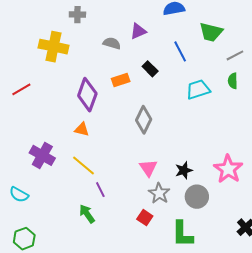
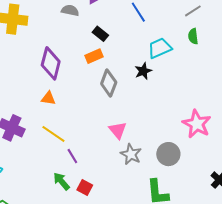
black rectangle: (150, 69) -> (100, 34), moved
orange rectangle: (121, 80) -> (94, 56), moved
black star: (184, 170) -> (143, 71), moved
red square: (145, 218) -> (85, 187), moved

